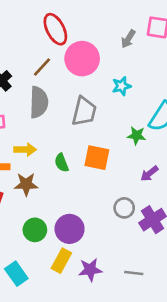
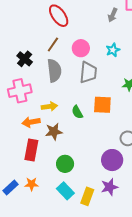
pink circle: (82, 59) -> (81, 48), moved, size x0.7
purple circle: (70, 229) -> (112, 160), moved
yellow rectangle: (61, 261) -> (87, 196), moved
cyan rectangle: (16, 274) -> (65, 191), moved

